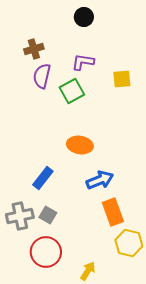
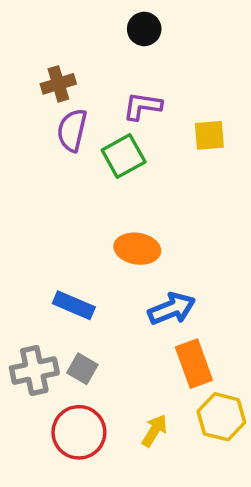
blue rectangle: (43, 178) -> (74, 305), turned 75
yellow arrow: (88, 271) -> (154, 431), moved

